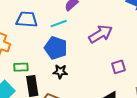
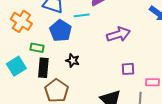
blue pentagon: (56, 48) -> (60, 31), moved

